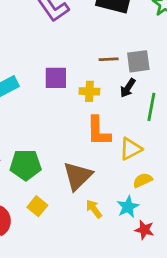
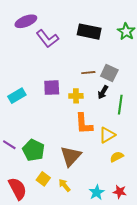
gray square: (138, 61) -> (109, 73), turned 36
green pentagon: (26, 165) -> (33, 150), turned 30
cyan star: (128, 207) -> (97, 192), moved
yellow arrow: (94, 209) -> (64, 185), moved

